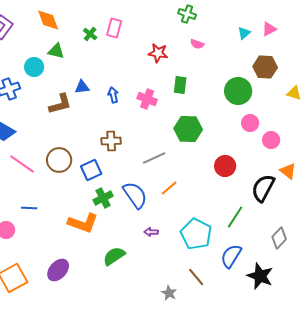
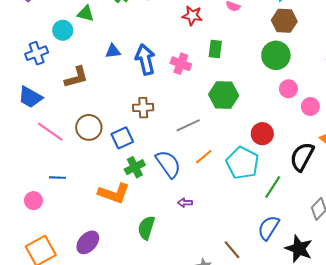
brown hexagon: (265, 67) -> (284, 21), moved
blue arrow: (113, 95) -> (145, 59), size x1.8
brown L-shape: (60, 104) -> (76, 77), moved
cyan pentagon: (196, 234) -> (242, 163), moved
green semicircle: (114, 256) -> (146, 228), turned -40

